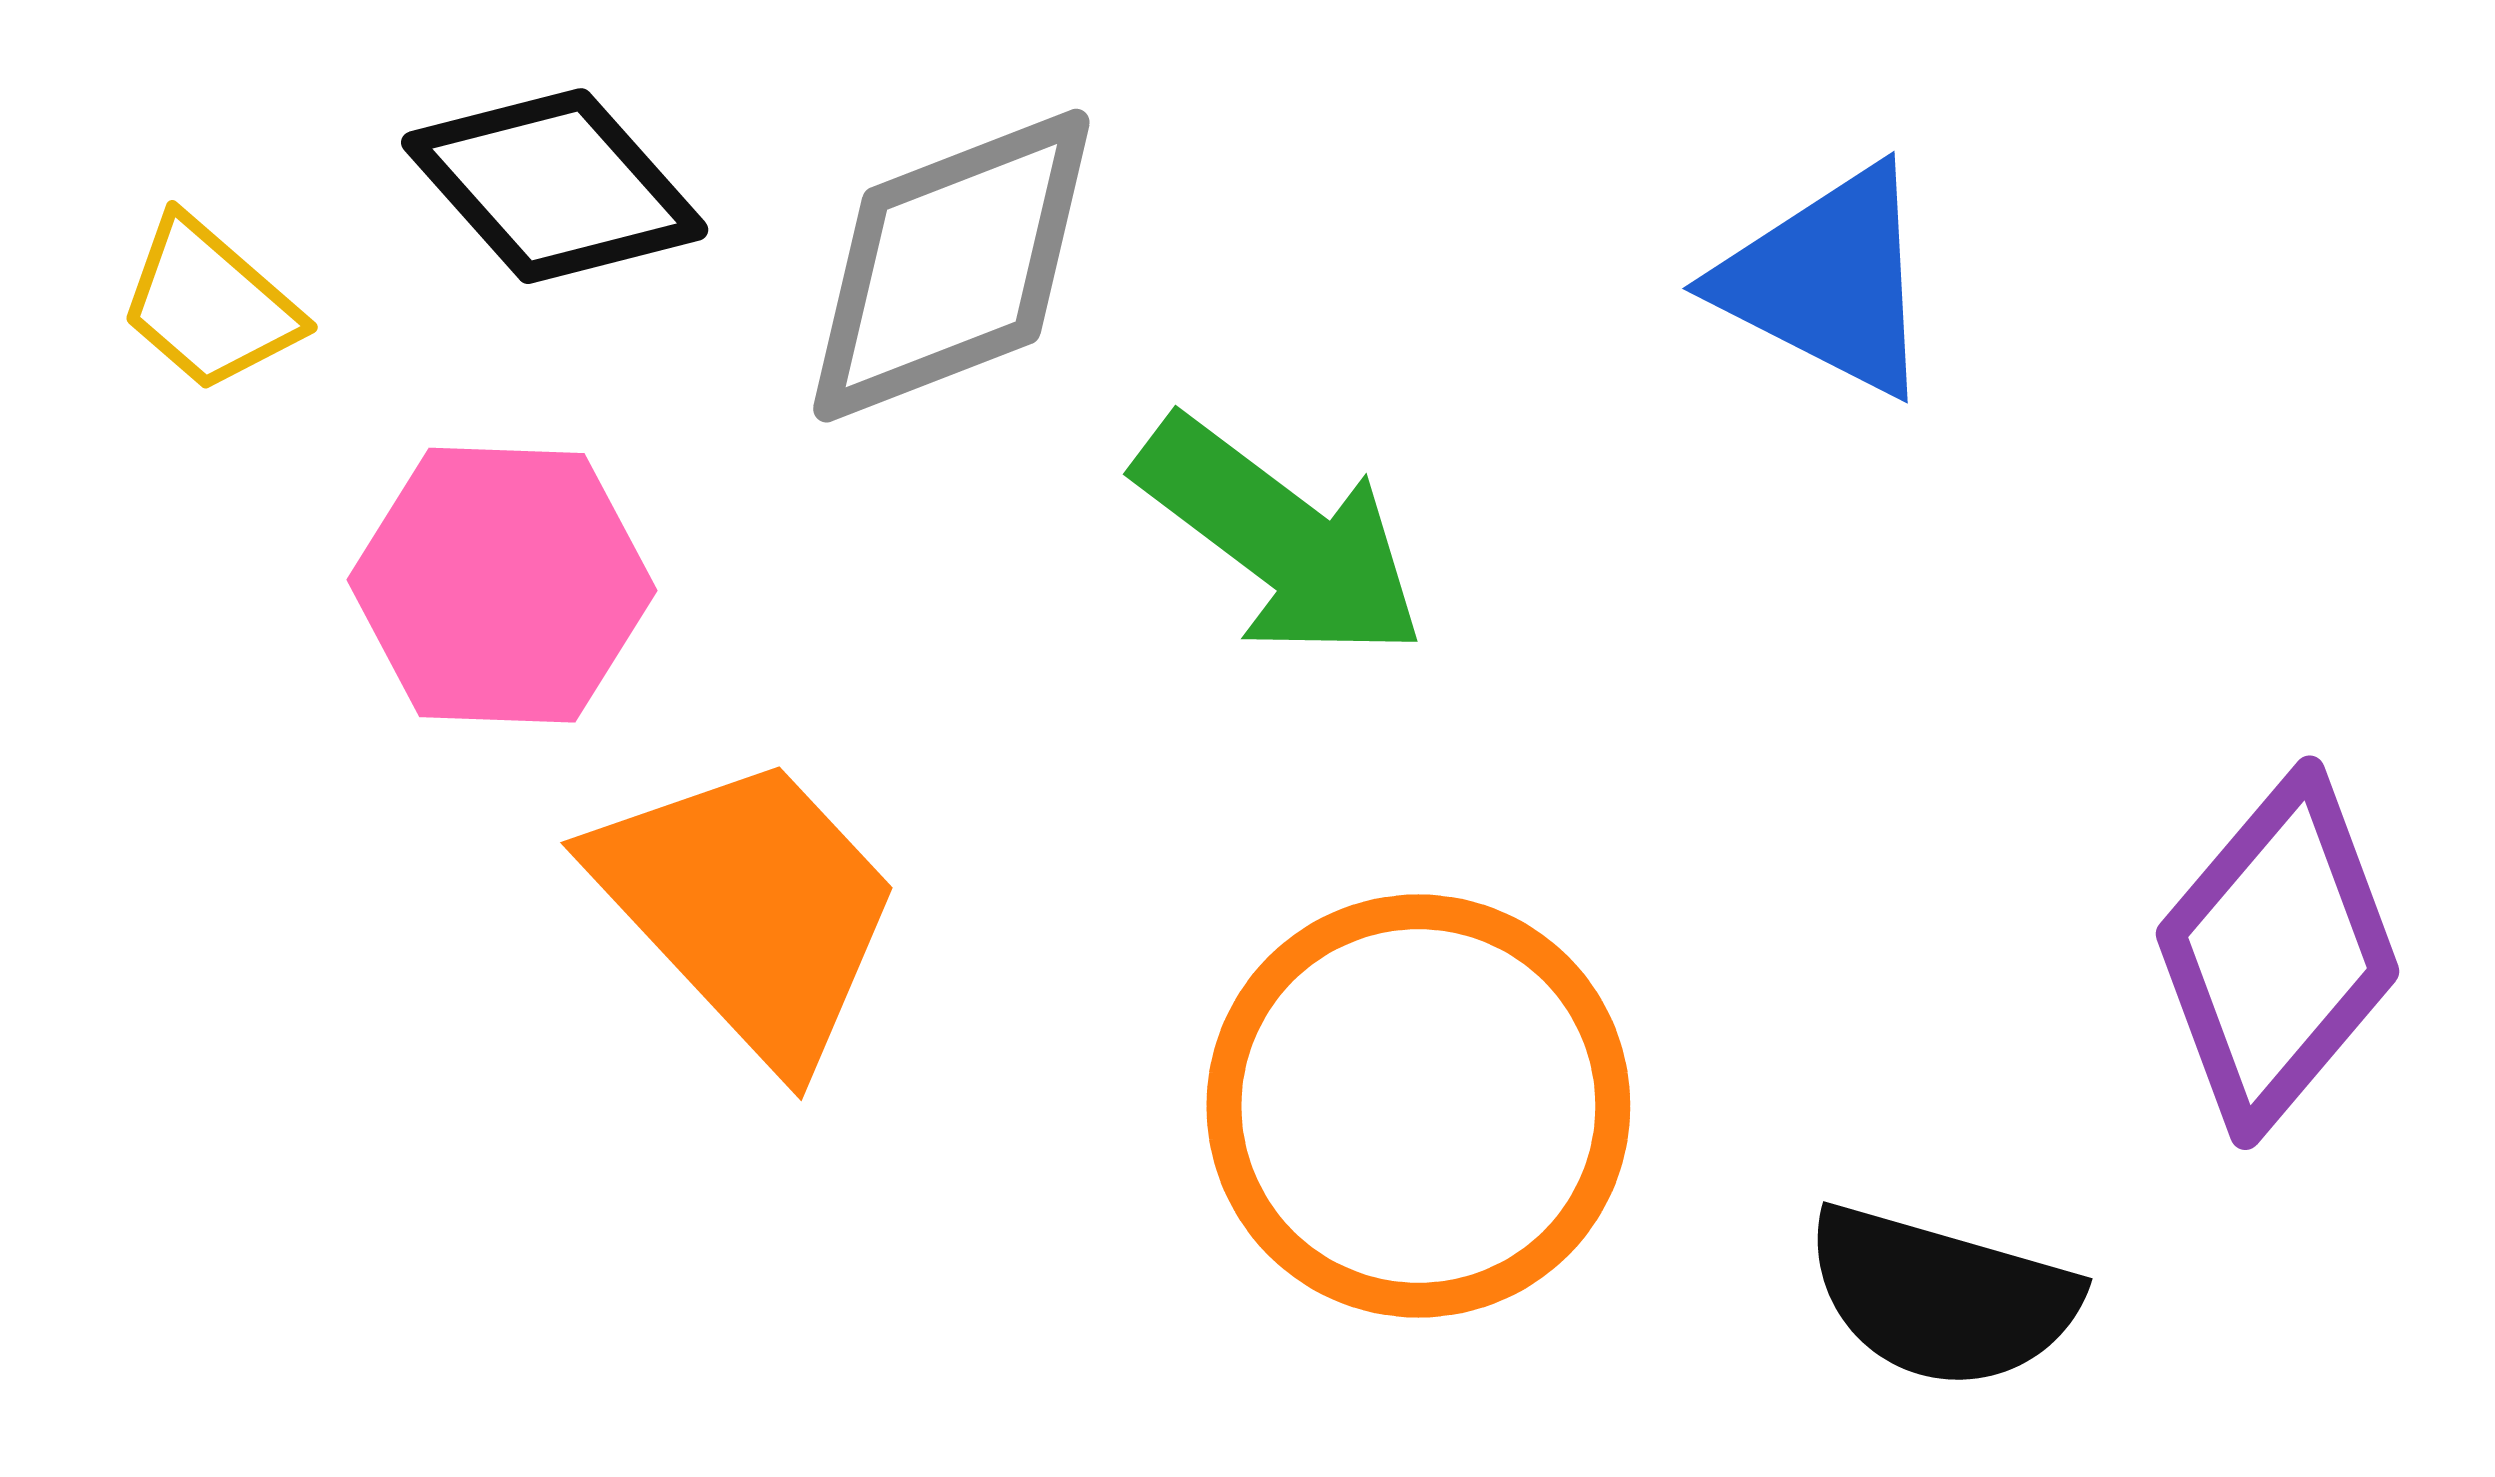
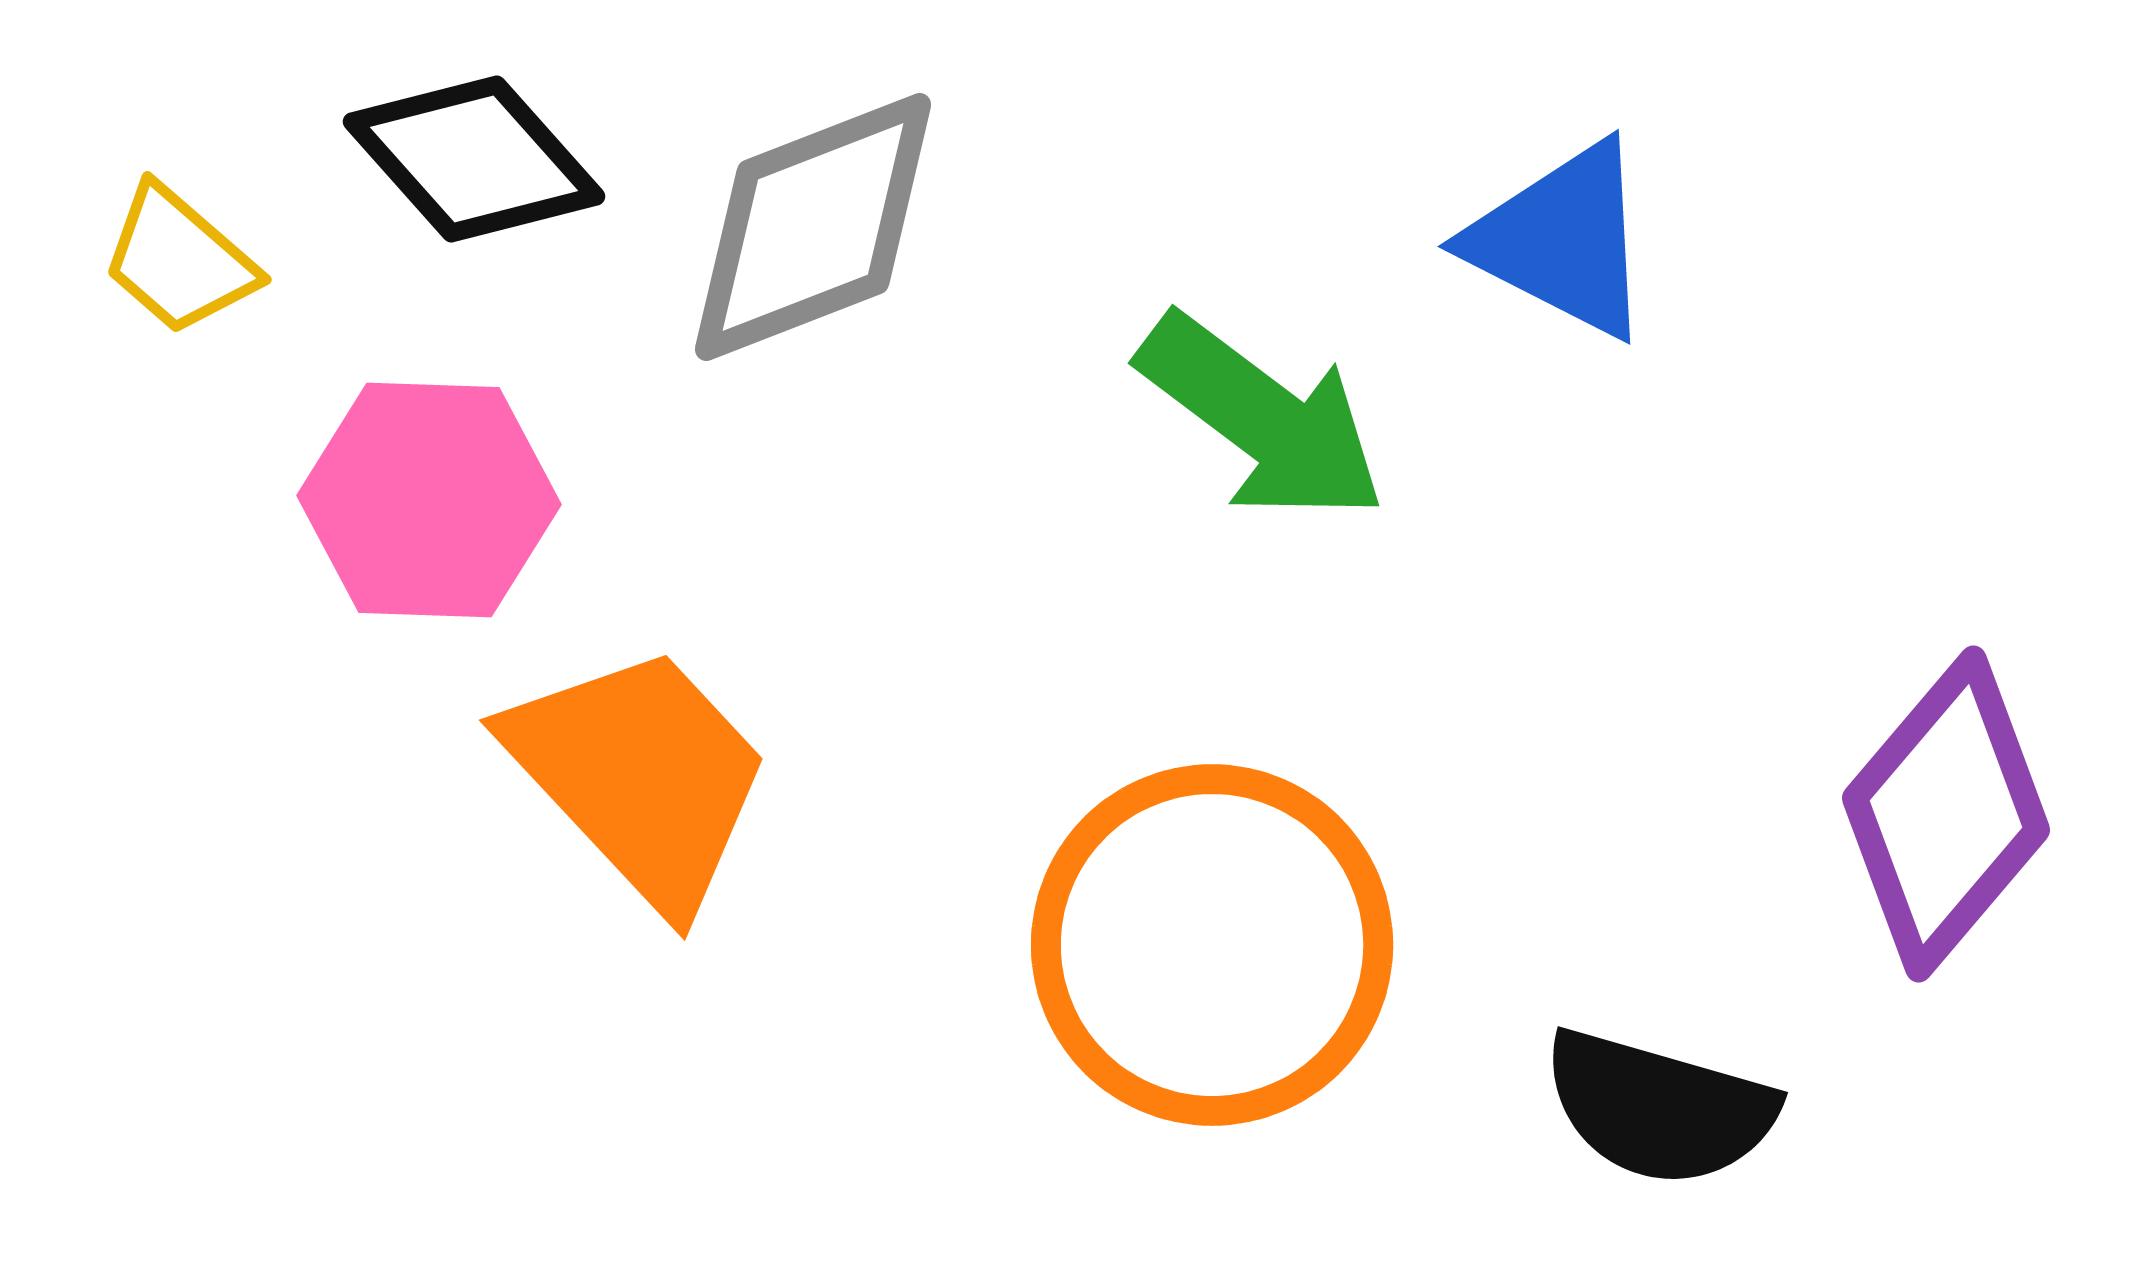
green arrow: (1280, 538) -> (1262, 418), moved

